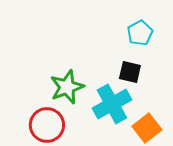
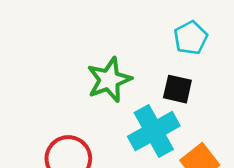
green star: (67, 87) -> (109, 80), moved

